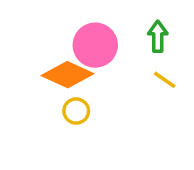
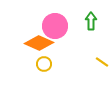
yellow line: (165, 80) -> (102, 62), moved

